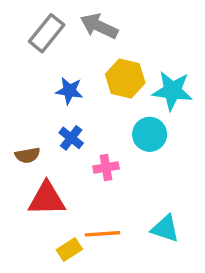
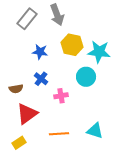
gray arrow: (99, 26) -> (57, 15), turned -135
red triangle: (47, 199) -> (27, 114), turned -35
yellow rectangle: (69, 249) -> (19, 143), moved

